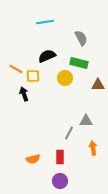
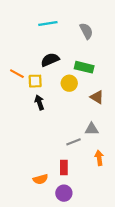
gray semicircle: (81, 38) -> (86, 31), moved
brown triangle: (98, 85) -> (97, 97), moved, turned 32
black arrow: (24, 94) -> (39, 102), moved
gray line: (69, 133) -> (74, 142), turned 40
orange semicircle: (33, 159) -> (40, 179), moved

